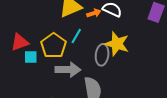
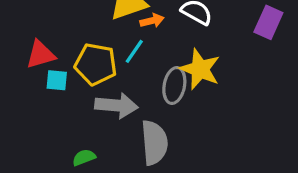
orange arrow: (94, 13) -> (152, 21), moved
yellow pentagon: (54, 46) -> (96, 64), turned -30

